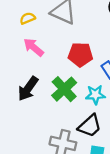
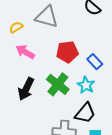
cyan star: (95, 95) -> (86, 85), turned -30

